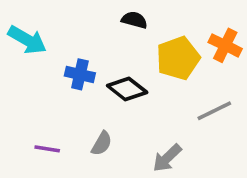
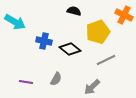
orange cross: (225, 45) -> (124, 15), moved
gray line: (214, 111) -> (106, 60), moved

